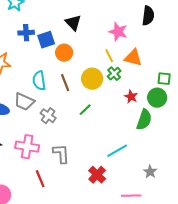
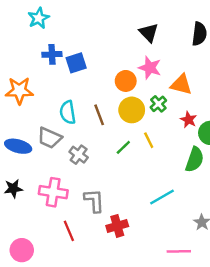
black triangle: (73, 23) -> (149, 33), moved
pink star: (118, 32) -> (150, 68), moved
orange circle: (64, 53) -> (126, 81), moved
yellow line: (109, 56) -> (149, 140), moved
red star: (131, 97) -> (189, 120), moved
red cross: (97, 175) -> (117, 226), moved, turned 30

